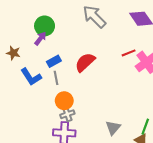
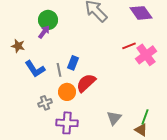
blue rectangle: (54, 61) -> (73, 63), moved, turned -40
red semicircle: (85, 62) -> (86, 83), moved
gray cross: (67, 114) -> (45, 103), moved

